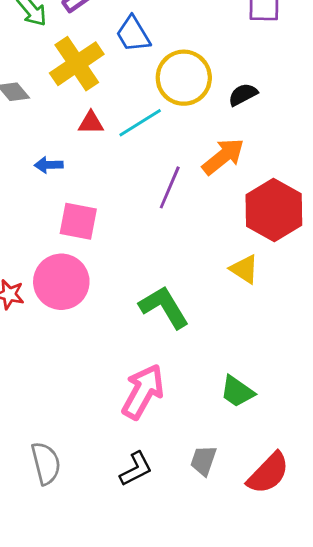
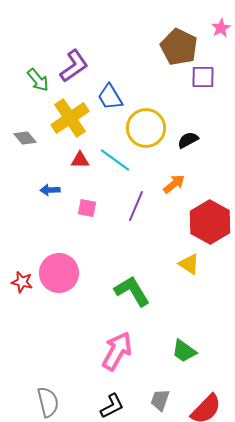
cyan line: (140, 123) -> (115, 160), turned 68
orange arrow: (223, 157) -> (174, 184), size x0.7
pink square: (78, 221) -> (87, 208), moved, size x0.7

